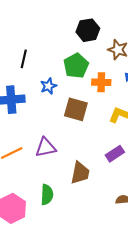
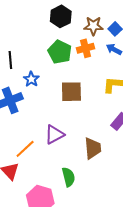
orange cross: (101, 82) -> (85, 48), moved
blue star: (48, 86) -> (31, 79), moved

